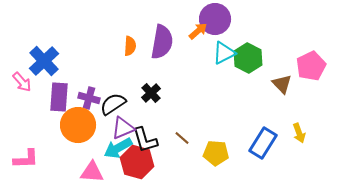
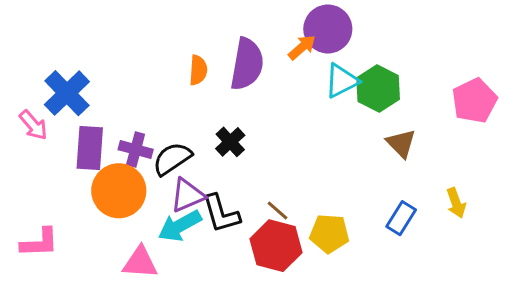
brown triangle: (282, 84) -> (401, 143), moved
blue rectangle: (263, 143) -> (401, 218), size x0.7
red hexagon: (137, 162) -> (276, 246), moved

